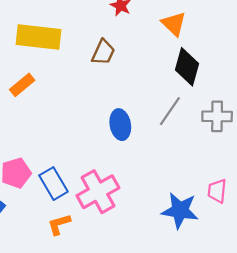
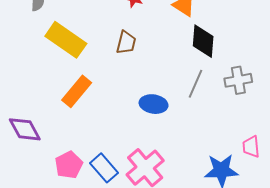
yellow rectangle: (39, 37) -> (66, 40), turned 39
orange rectangle: (22, 85) -> (77, 91), moved, size x1.4
blue ellipse: (120, 125) -> (154, 104), turned -60

